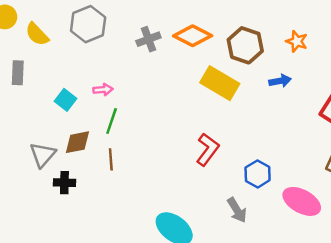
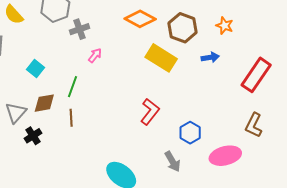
gray cross: (148, 39) -> (79, 29), moved
pink arrow: (103, 90) -> (95, 55), moved, turned -49
black cross: (64, 183) -> (33, 136), turned -36
pink ellipse: (302, 201) -> (225, 156), turned -44

